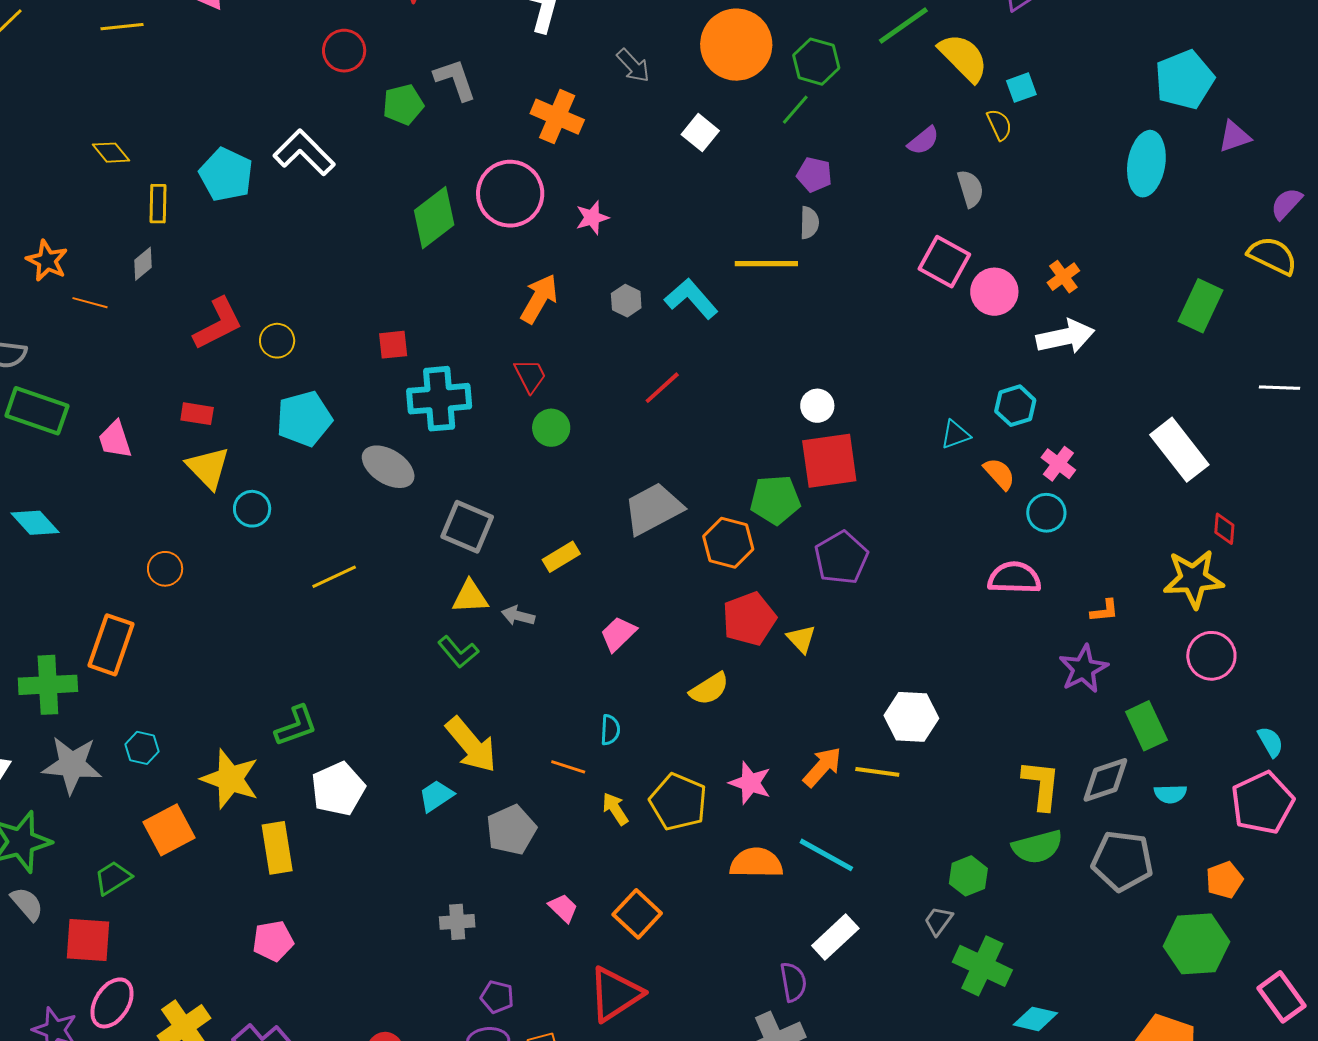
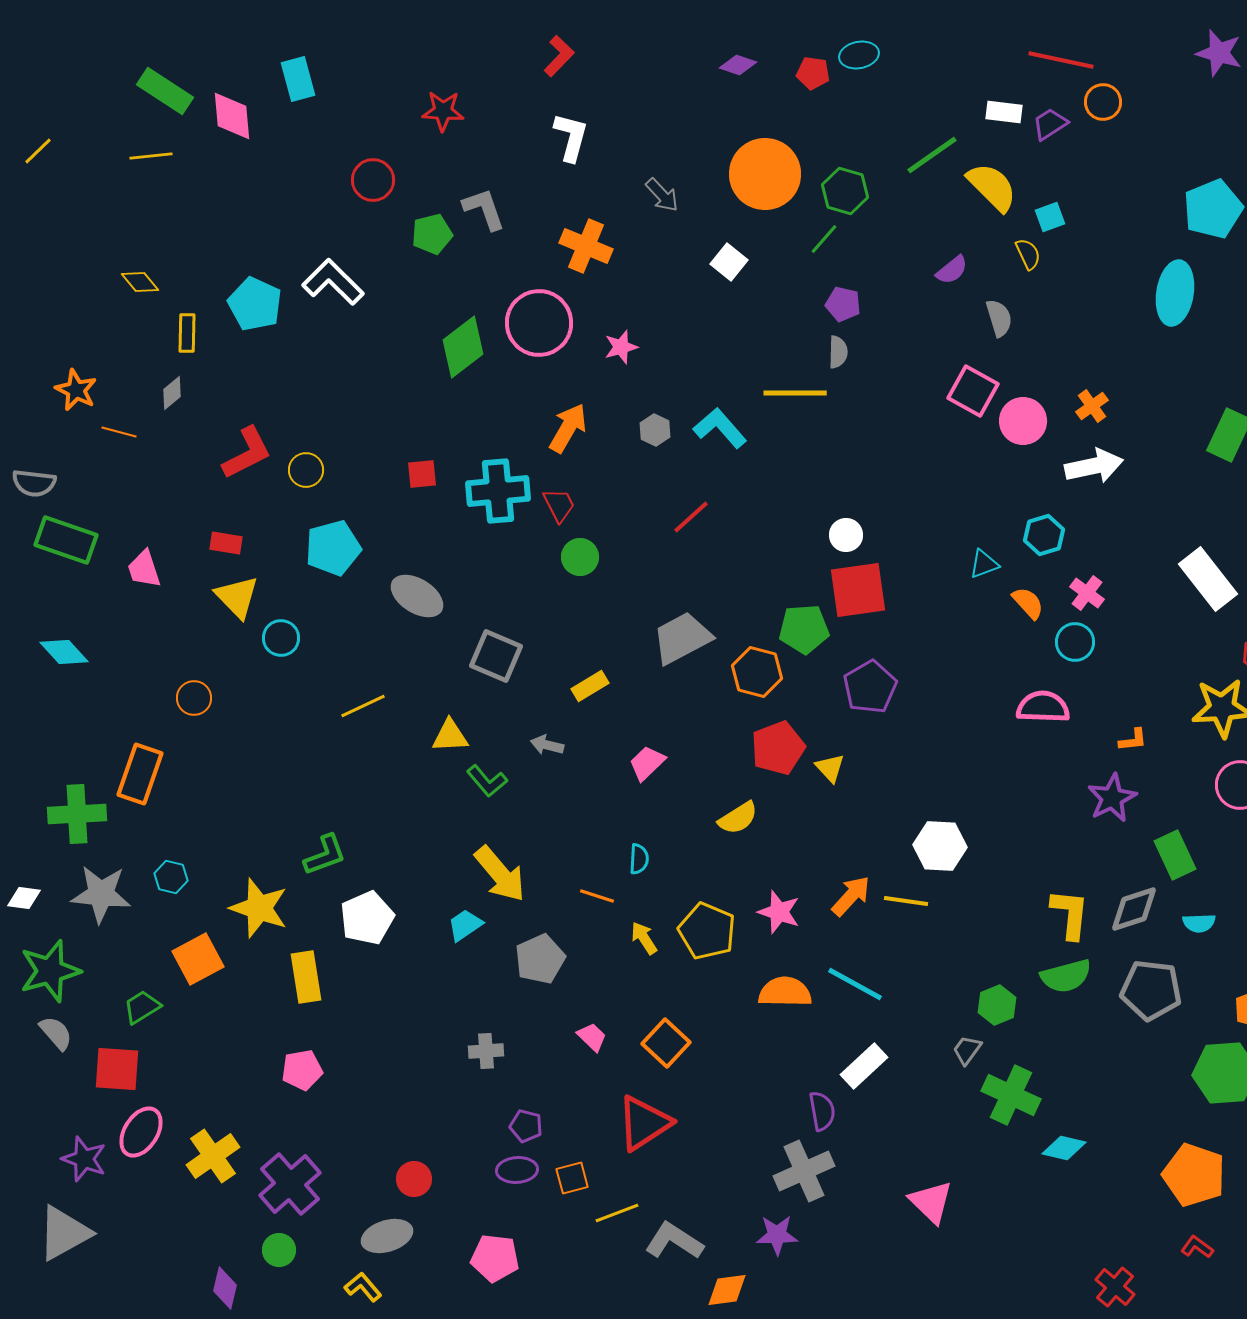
cyan cross: (439, 399) -> (498, 491), moved
yellow triangle: (470, 597) -> (450, 736), moved

